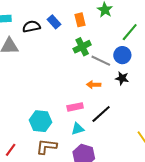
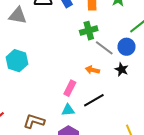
pink rectangle: (75, 107) -> (70, 88), turned -63
cyan hexagon: (40, 121) -> (17, 61), moved

